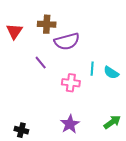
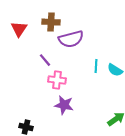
pink cross: (71, 83) -> (57, 80), moved
purple star: (70, 124) -> (64, 105), moved, turned -30

